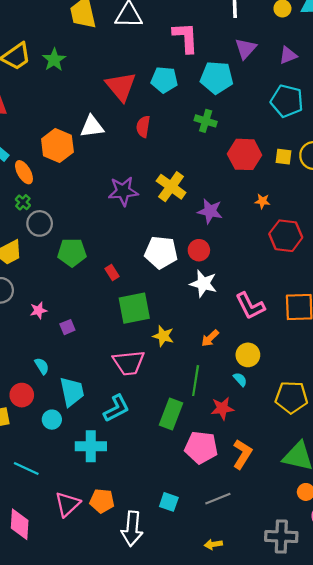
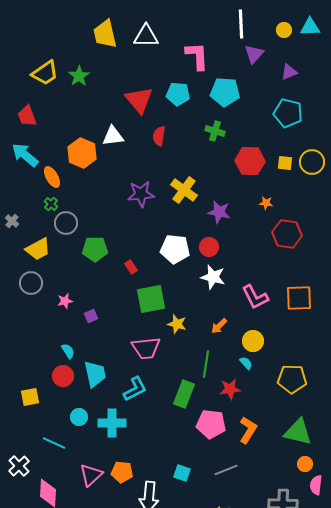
purple triangle: (246, 49) -> (254, 54), moved
red circle: (22, 395) -> (63, 376), moved
cyan circle: (52, 420) -> (79, 417), moved

